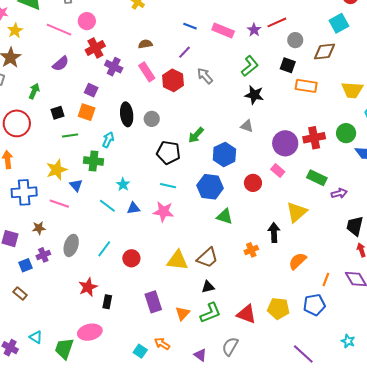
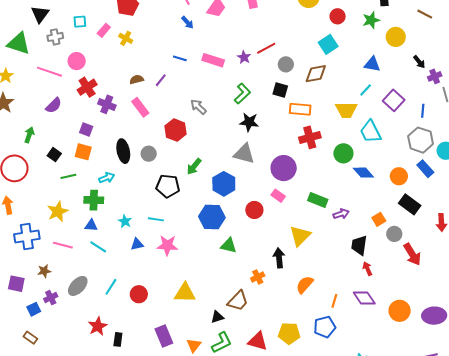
purple line: (184, 52) -> (161, 80), moved
red hexagon: (173, 80) -> (176, 130), moved
black square: (58, 113) -> (54, 155), turned -32
gray triangle: (247, 126) -> (244, 154), size x1.6
red cross: (314, 138) -> (310, 137), moved
cyan arrow: (108, 140) -> (107, 178), turned 49
blue triangle: (76, 185) -> (91, 225), moved, turned -40
cyan line: (168, 186) -> (156, 219), moved
cyan line: (107, 206) -> (98, 247), moved
gray ellipse: (71, 245) -> (78, 286), turned 30
brown trapezoid: (207, 258) -> (238, 301), moved

